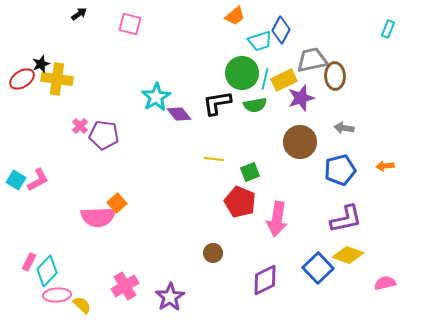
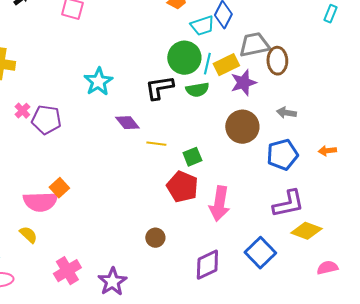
purple diamond: (179, 114) -> (127, 123), moved
yellow diamond: (348, 255) -> (306, 231), moved
yellow semicircle: (82, 305) -> (28, 235), moved

